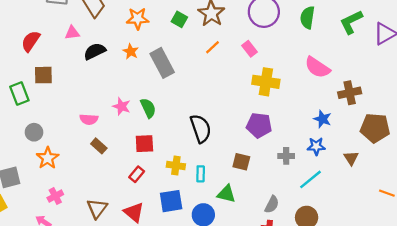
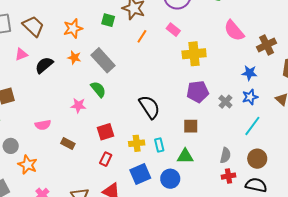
pink semicircle: (317, 67) -> (234, 31), turned 30
green semicircle: (148, 108) -> (98, 89), moved
pink semicircle: (89, 119) -> (43, 125), moved
gray cross: (286, 156) -> (225, 102), moved, turned -32

